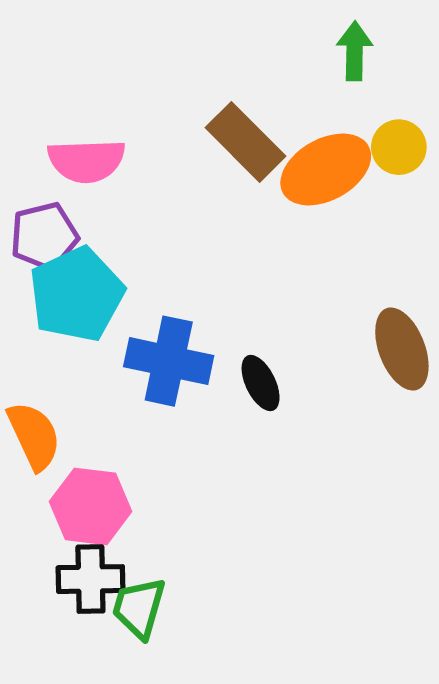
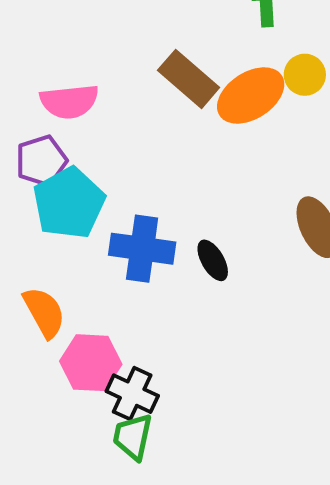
black cross: (90, 579) -> (132, 394), moved, turned 30

